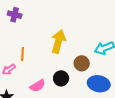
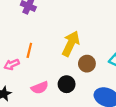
brown circle: (82, 63) -> (87, 64), moved

